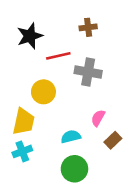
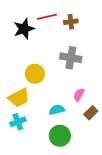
red line: (58, 56) -> (47, 17), moved
yellow trapezoid: (24, 122) -> (19, 98), turned 50

